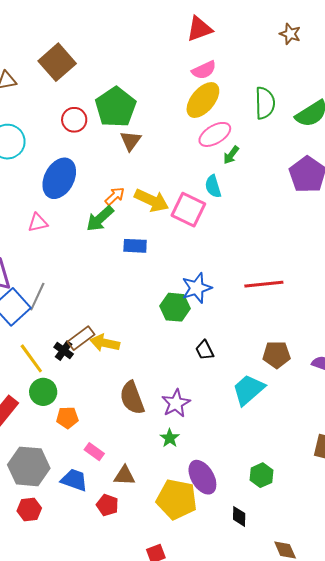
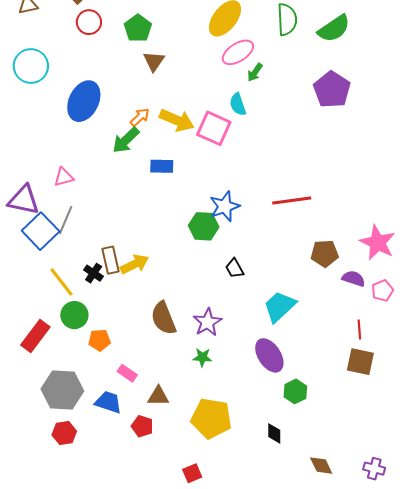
green pentagon: (116, 107) -> (138, 28), size x0.7
red circle: (74, 120) -> (89, 22), moved
pink triangle: (38, 223) -> (64, 177), moved
brown rectangle: (81, 338) -> (111, 260), turned -64
yellow arrow: (105, 343) -> (135, 264), turned 144
brown pentagon: (277, 355) -> (325, 254), moved
green star: (170, 438) -> (202, 357), turned -30
purple ellipse: (202, 477) -> (269, 355), moved

